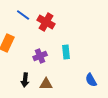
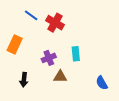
black arrow: (25, 80) -> (24, 80), moved
brown triangle: (46, 84) -> (60, 77), moved

